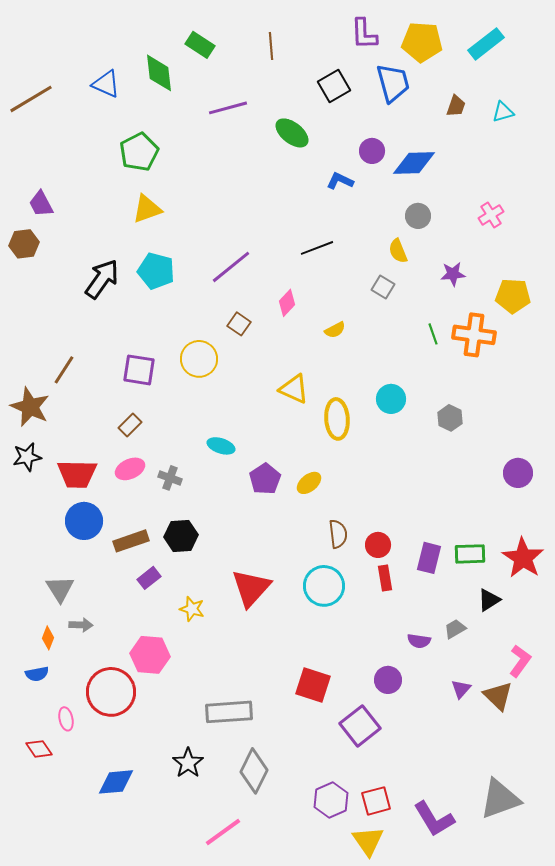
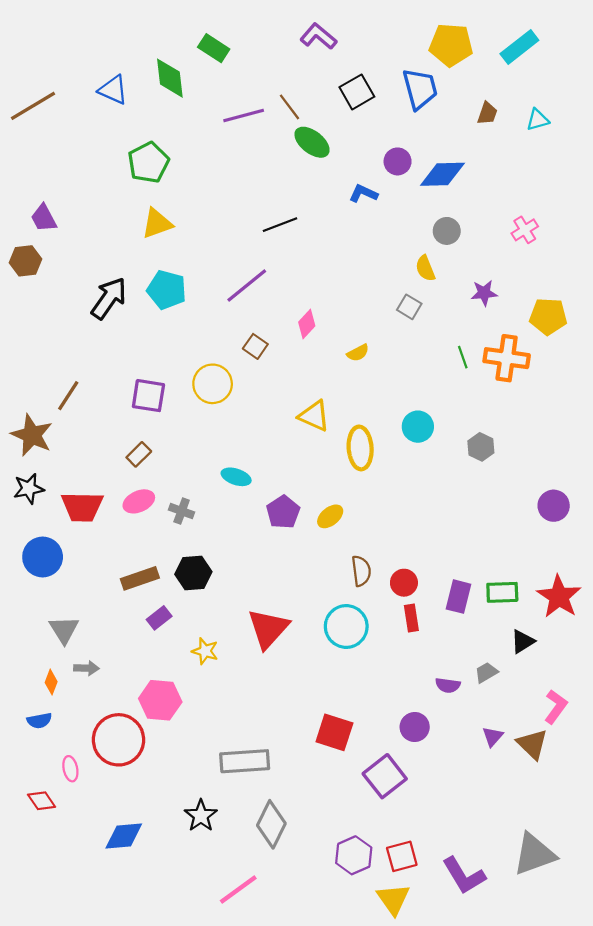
purple L-shape: (364, 34) -> (318, 36), moved, turned 132
brown line: (271, 46) -> (290, 107), moved, turned -32
black line: (317, 248) -> (280, 225), moved
blue circle: (84, 521) -> (43, 557), moved

